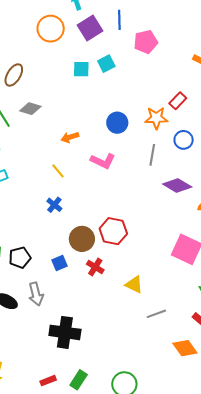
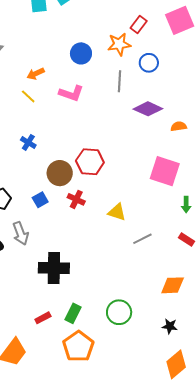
yellow line: (58, 171) -> (28, 96), moved
orange diamond: (185, 348) -> (173, 285), moved, turned -50

